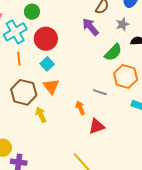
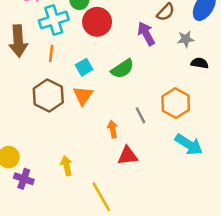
red circle: (46, 39) -> (97, 22), moved
green semicircle: (113, 52) -> (122, 69), moved
gray line: (100, 92) -> (140, 115), turned 32
yellow arrow: (41, 115) -> (66, 166), moved

